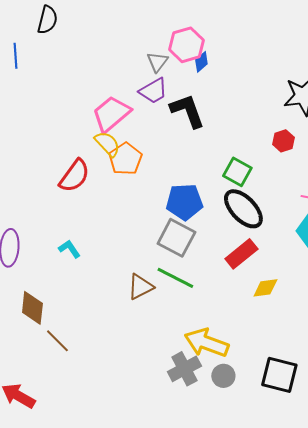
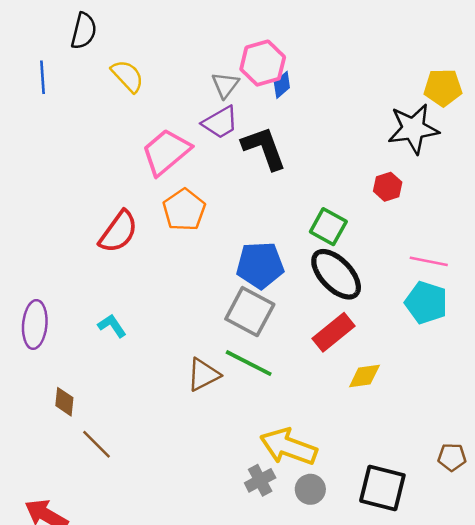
yellow semicircle: (107, 144) -> (127, 76), moved
brown diamond: (32, 308) -> (64, 402), size x0.7
gray cross: (184, 369) -> (260, 480), size x0.7

